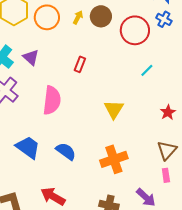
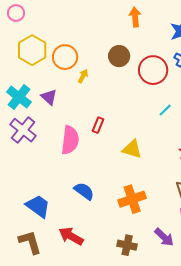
yellow arrow: (78, 17) -> (83, 76), moved
red rectangle: (80, 64) -> (98, 125), moved
yellow triangle: (114, 109) -> (132, 149), turned -45
blue trapezoid: (28, 147) -> (38, 206), moved

